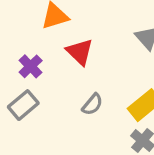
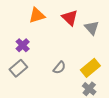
red triangle: (80, 52) -> (70, 18), moved

